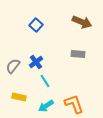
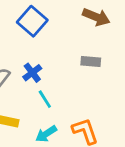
blue square: (36, 25) -> (32, 21), size x1.5

